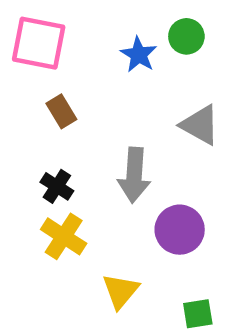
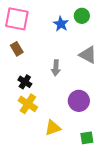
brown rectangle: (61, 111) -> (17, 49), moved
gray arrow: (134, 175) -> (56, 68), moved, size x0.7
yellow triangle: (120, 291) -> (53, 128), turned 30

